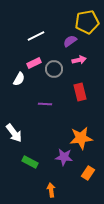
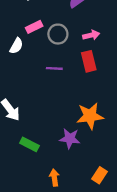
pink arrow: (79, 60) -> (91, 35), moved
purple line: (45, 104) -> (54, 68), moved
orange rectangle: (88, 173) -> (99, 175), moved

